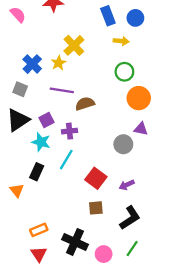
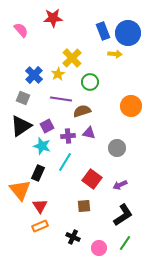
blue circle: (135, 18) -> (128, 33), size x1.6
green circle: (124, 72) -> (90, 82), moved
purple triangle: (141, 129) -> (89, 133), moved
orange triangle: (17, 190) -> (20, 190), size x1.6
brown square: (96, 208) -> (84, 206), moved
black cross: (75, 242) -> (73, 237), size x0.6
red triangle: (39, 254) -> (40, 206), moved

